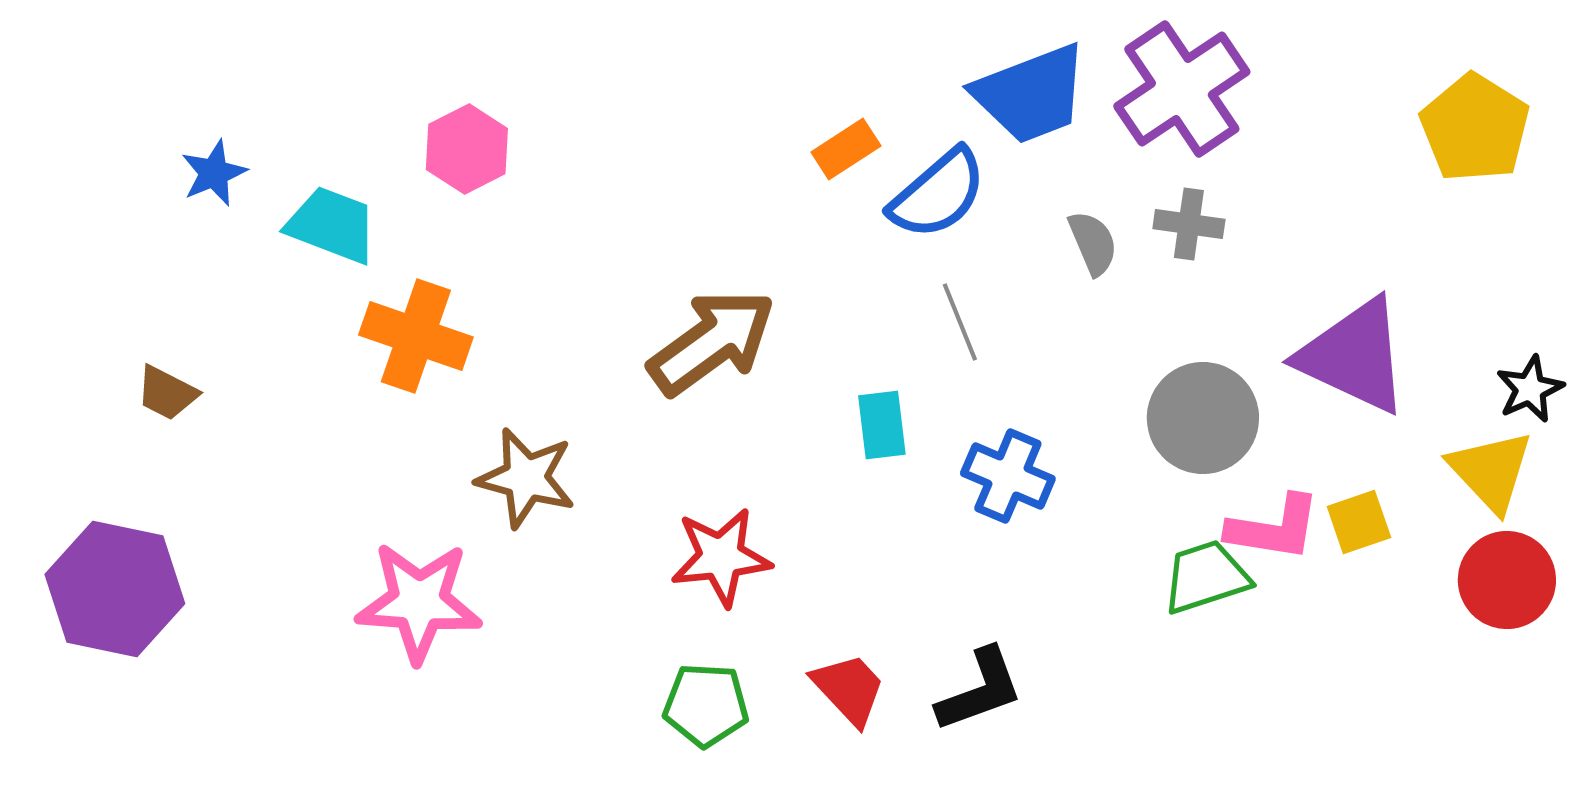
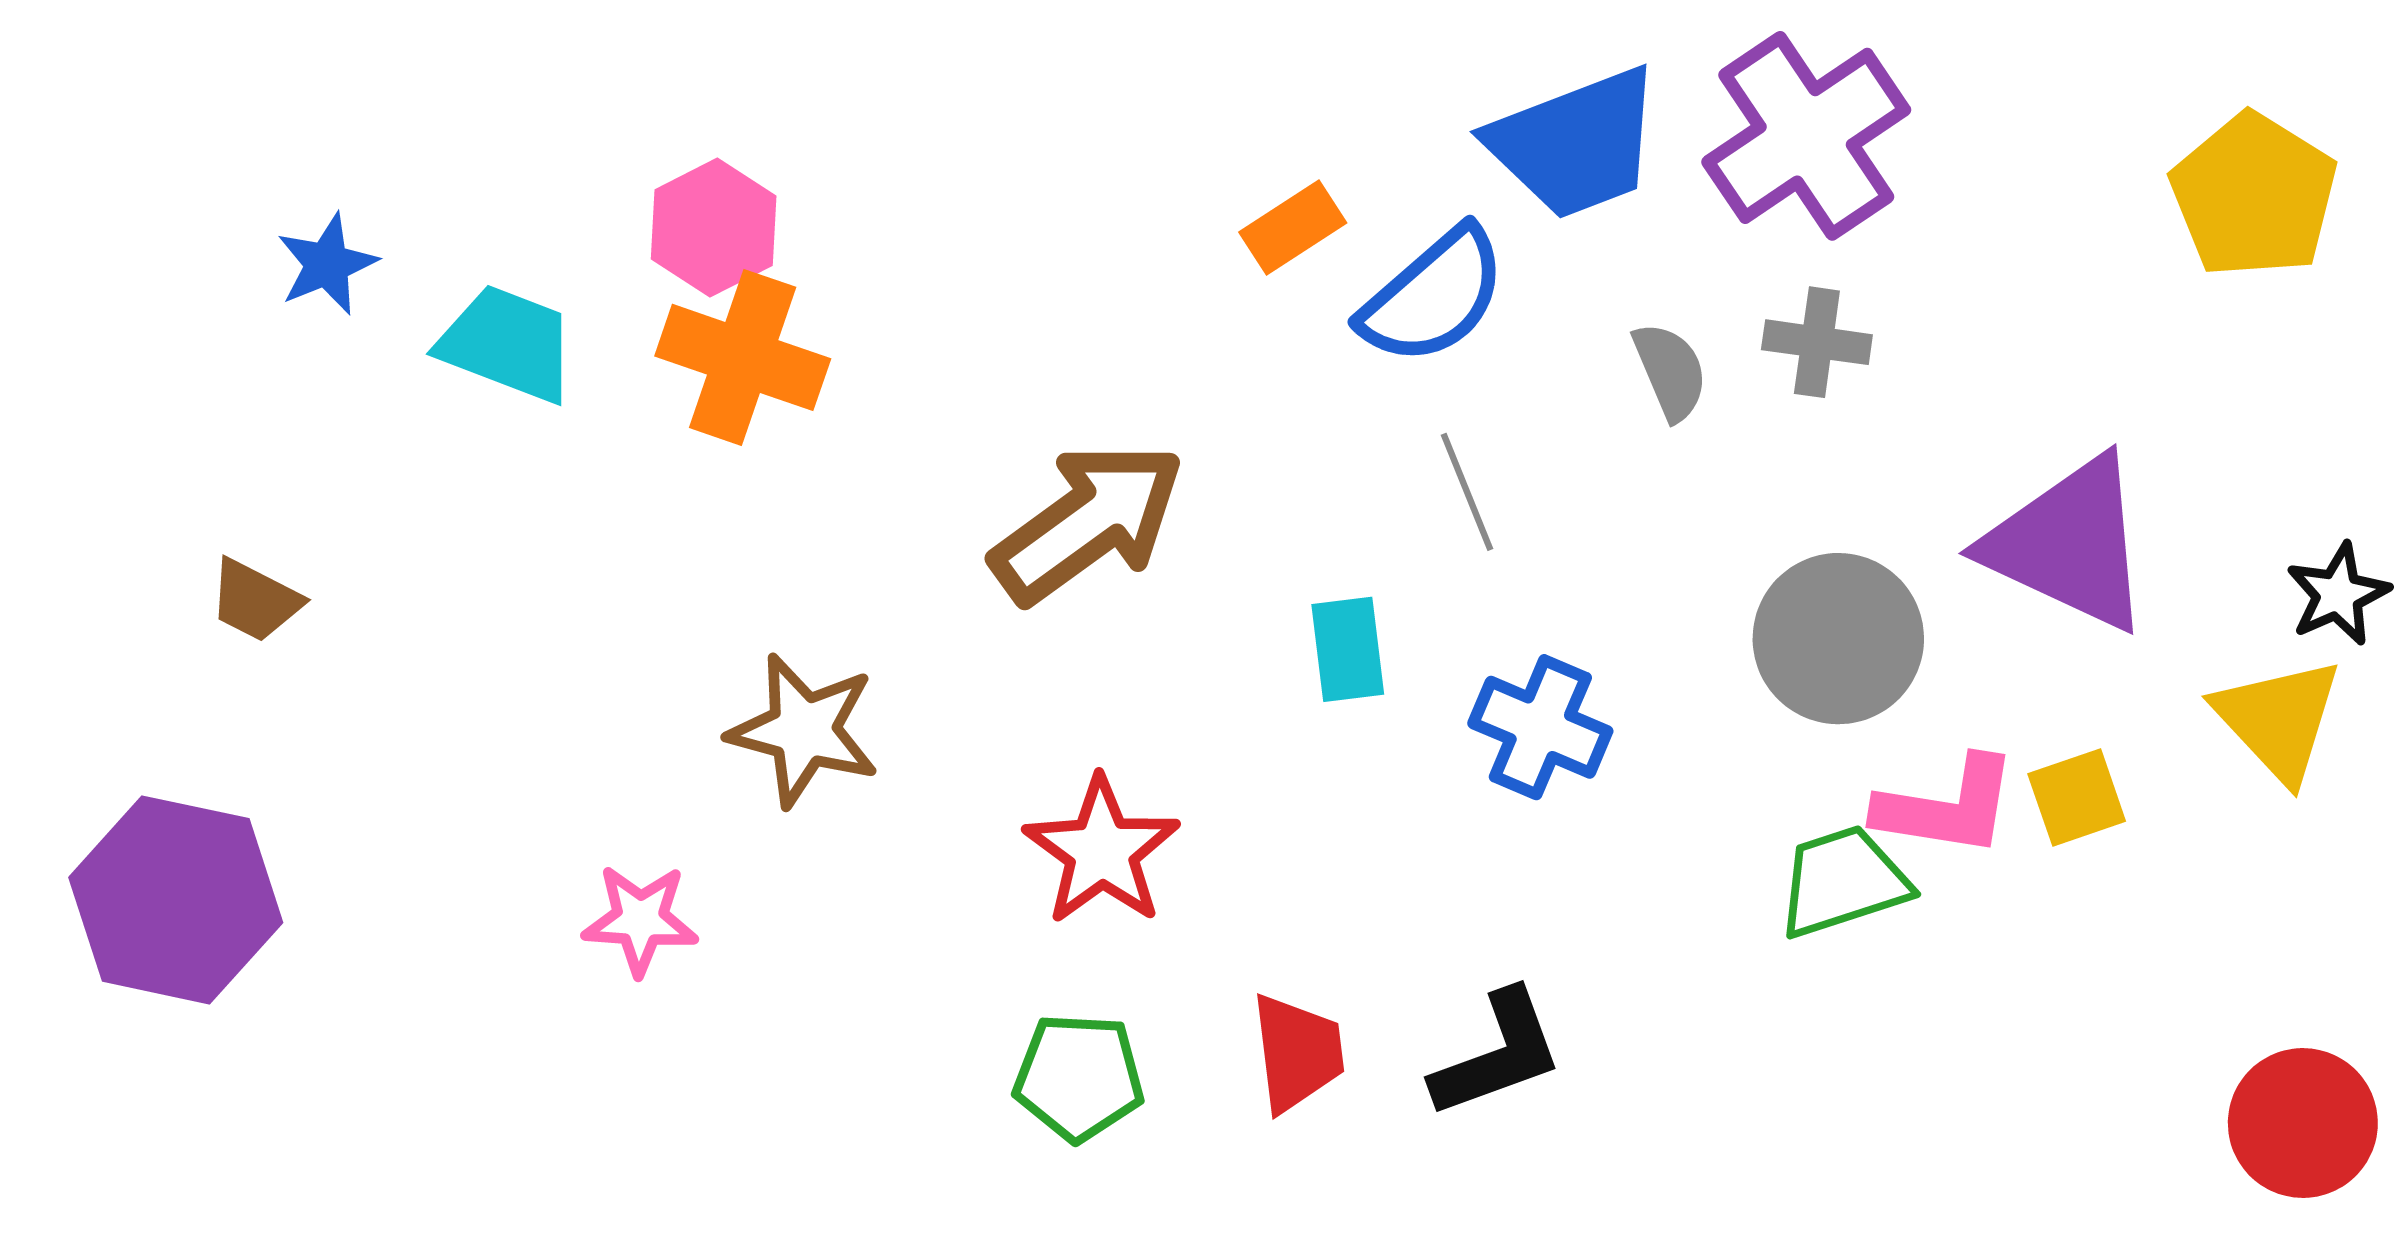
orange cross: (416, 336) -> (743, 357), moved
red star: (721, 557) -> (1102, 851), turned -30
red circle: (1507, 580) -> (2303, 1123), moved
pink star: (419, 602) -> (640, 920), size x0.6
red trapezoid: (849, 689) -> (1297, 1053), turned 36

